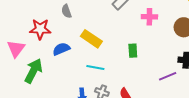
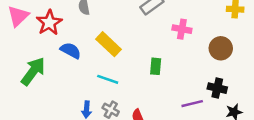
red star: (40, 29) -> (49, 23), turned 30
pink triangle: (16, 49) -> (18, 16), moved
blue semicircle: (61, 49) -> (71, 51), turned 42

